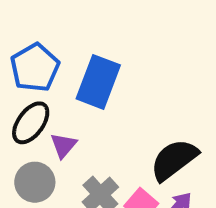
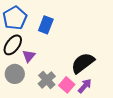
blue rectangle: (98, 82) -> (46, 25), size x0.7

